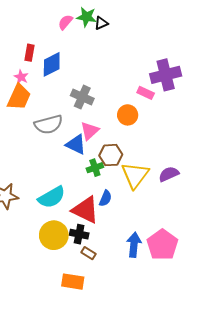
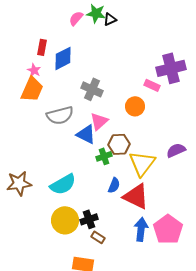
purple semicircle: (169, 174) -> (176, 150), moved
red triangle: (85, 210) -> (136, 196), moved
black cross: (79, 234) -> (89, 219), turned -30

